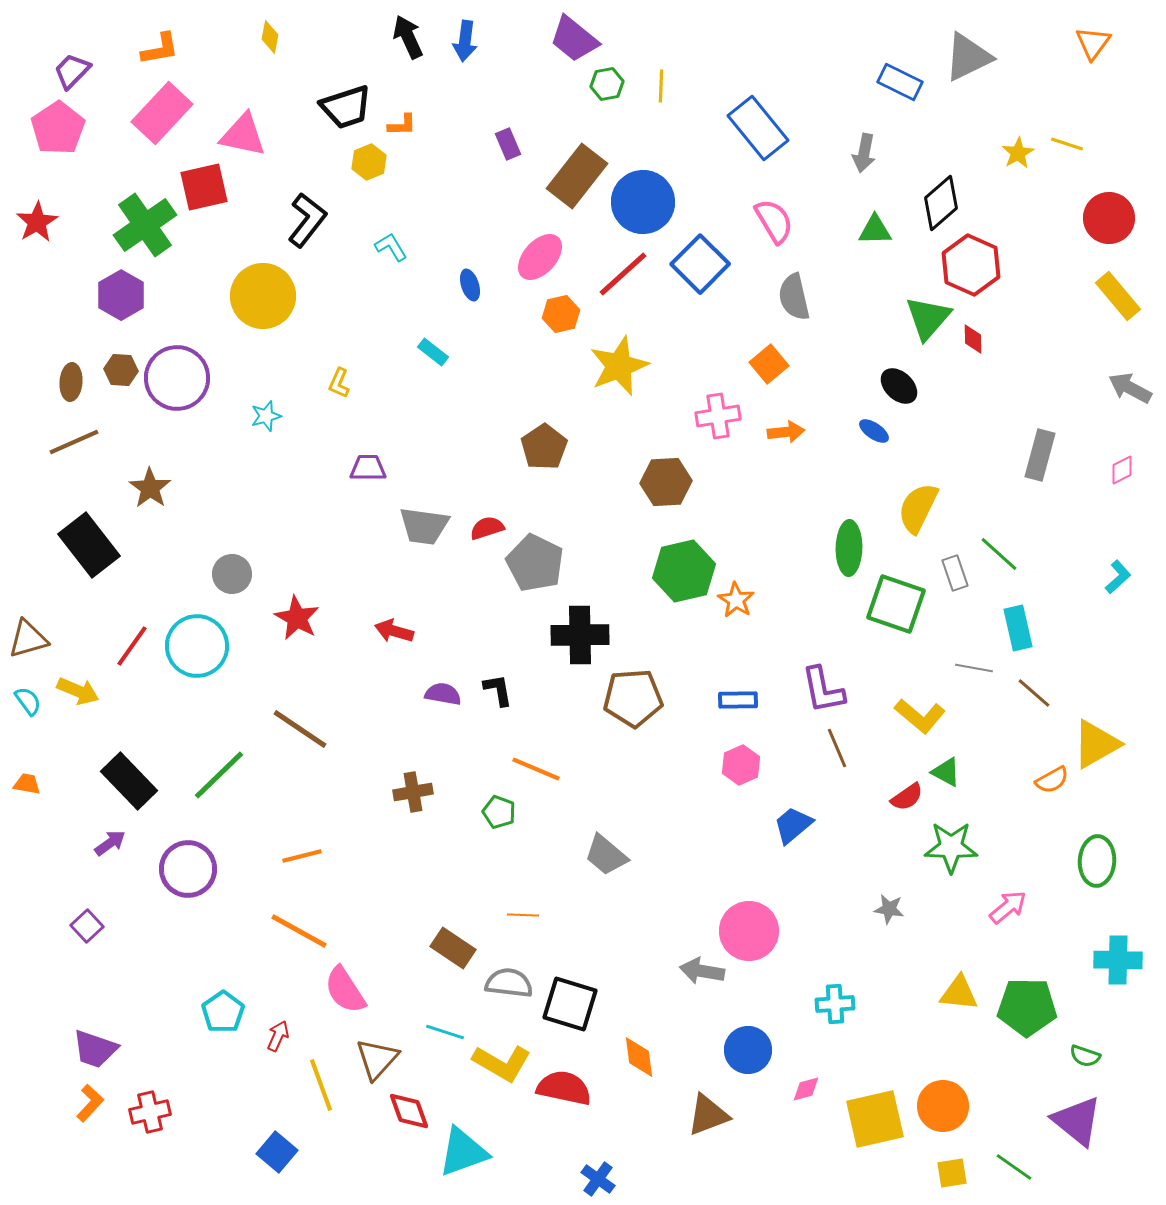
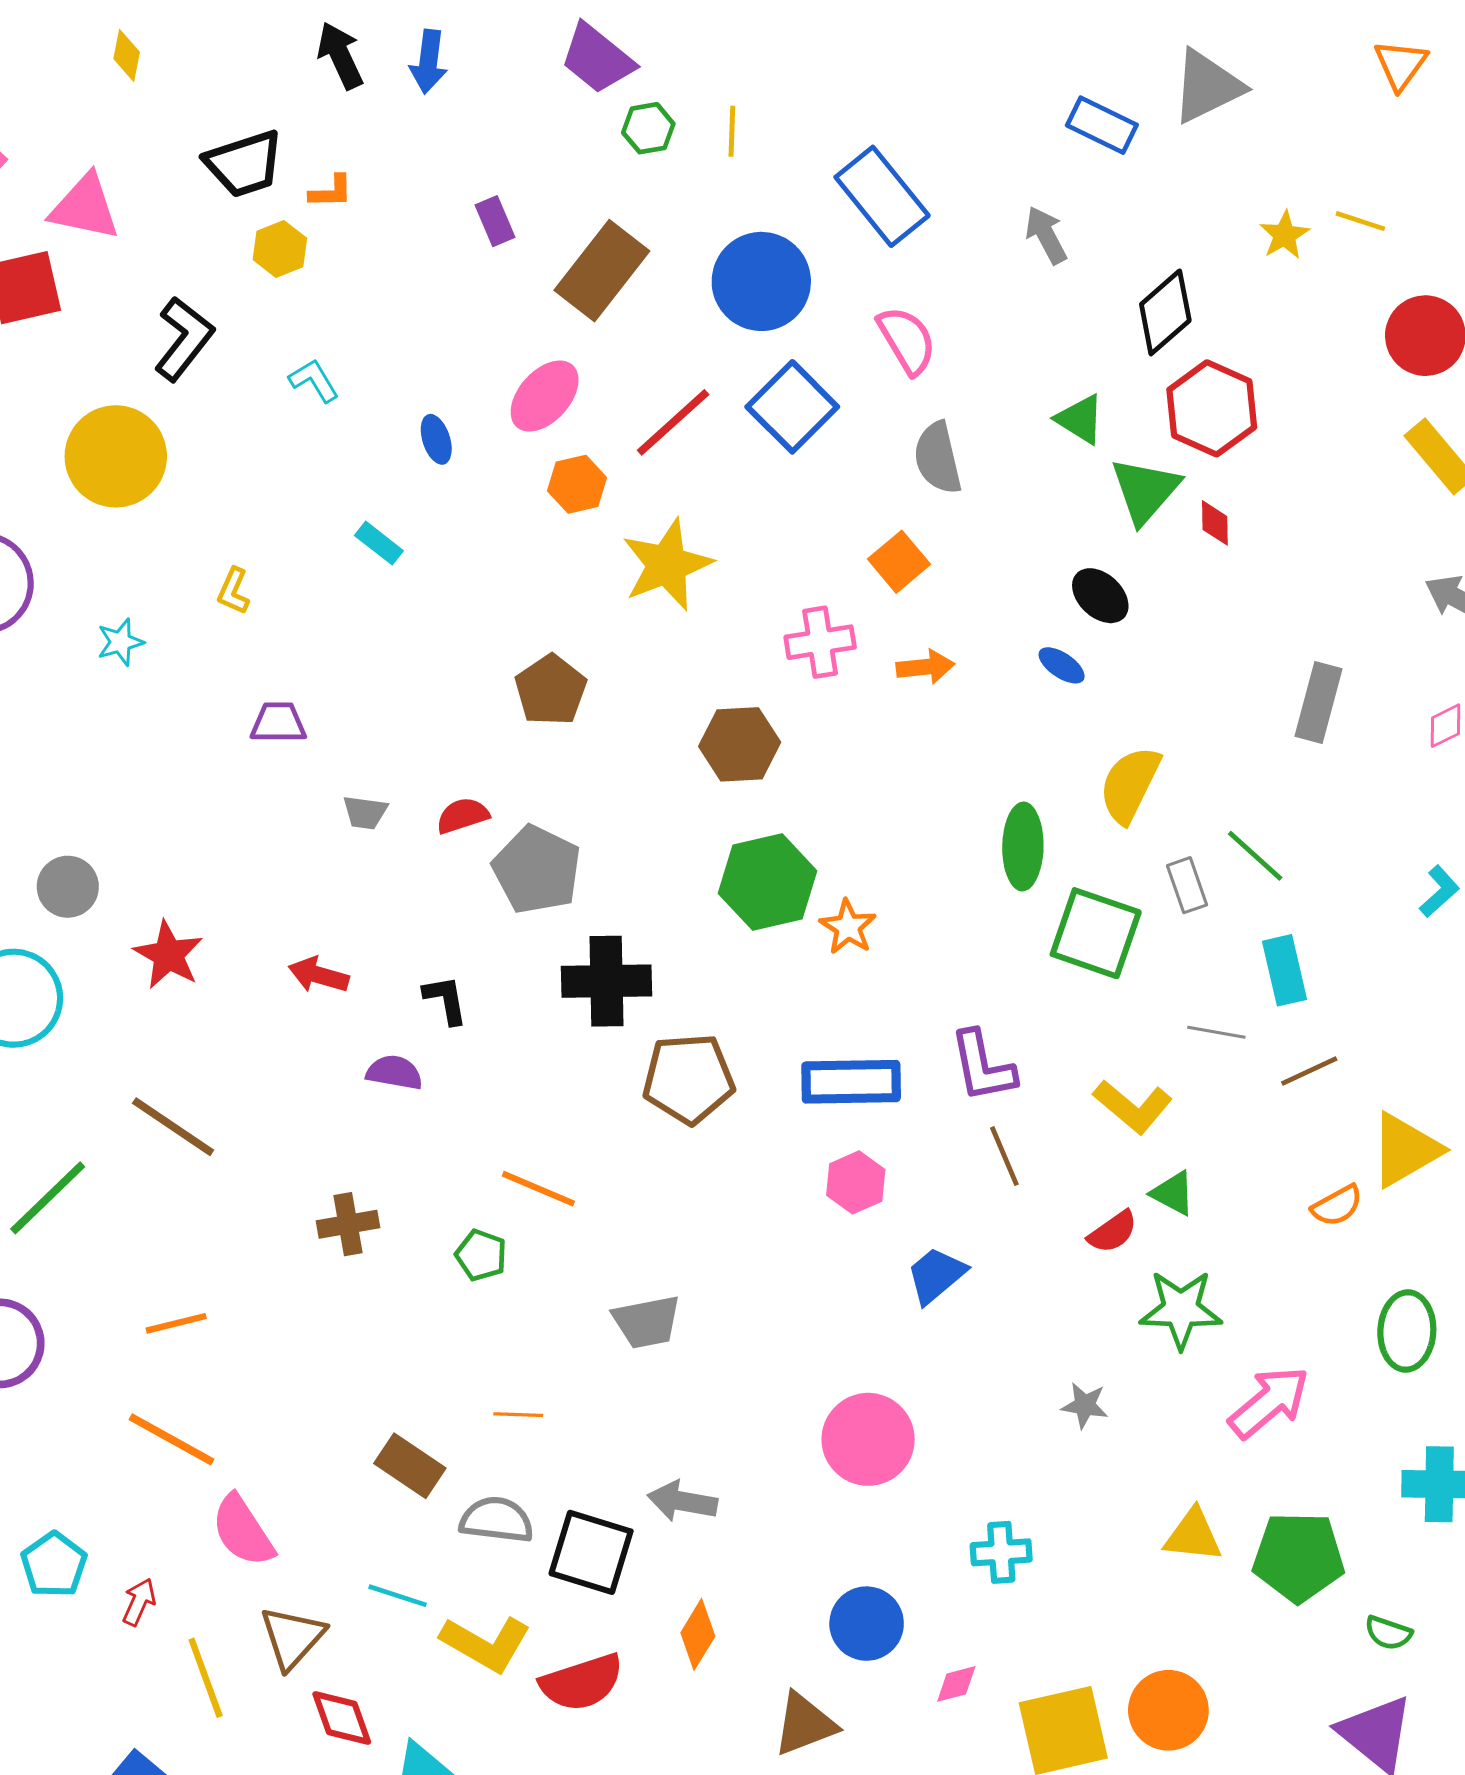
gray arrow: (864, 153) -> (1046, 235), turned 141
blue circle: (643, 202) -> (761, 281), moved
green triangle: (875, 230) -> (1080, 419), moved, turned 33
gray trapezoid: (424, 526) -> (365, 812), size x0.6
black L-shape: (498, 690) -> (446, 1000), moved
brown line: (1034, 693) -> (1309, 1071), turned -66
blue rectangle: (738, 700) -> (851, 1082), size x1.6
gray trapezoid: (606, 855) -> (647, 1322), turned -51
pink arrow: (1008, 907) -> (1269, 1402), size x1.4
gray arrow: (702, 971) -> (682, 1501), moved
orange diamond: (639, 1057) -> (698, 1634), turned 39
red semicircle: (564, 1088) -> (582, 1682), turned 150

